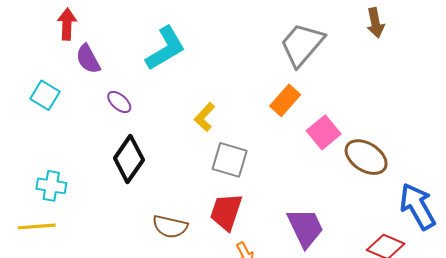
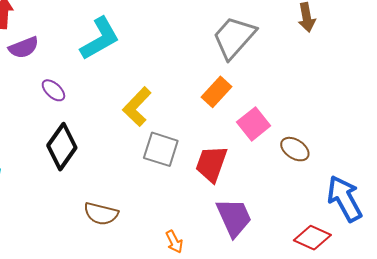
purple semicircle: (88, 59) -> (24, 47), turned -84
yellow L-shape: (205, 117) -> (137, 107), size x1.4
brown ellipse: (366, 157) -> (295, 149), size x0.7
red trapezoid: (226, 212) -> (211, 164), moved

